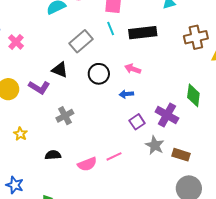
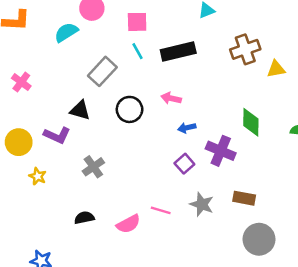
blue arrow: (126, 94) -> (187, 128), moved
yellow star: (20, 134) -> (38, 176), moved
gray star: (155, 145) -> (202, 204), moved
pink line: (114, 156) -> (161, 210), turned 49

